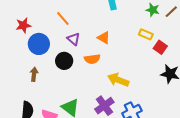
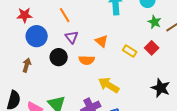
yellow rectangle: (146, 34) -> (130, 51), moved
red square: (160, 47) -> (152, 48), moved

